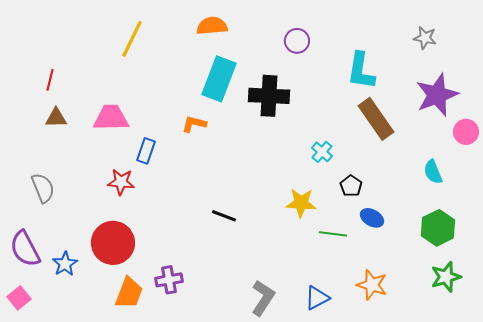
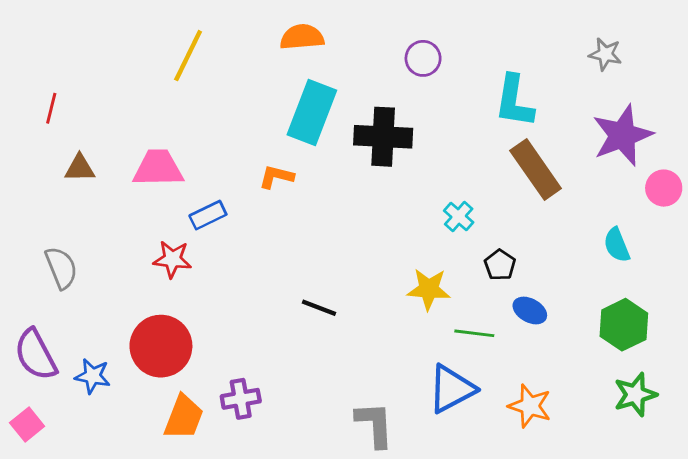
red line: (50, 80) -> (51, 108), moved
blue rectangle: (146, 151) -> (208, 215), turned 45
blue star: (65, 264) -> (93, 376), turned -30
gray L-shape: (263, 298) -> (375, 424), turned -36
blue triangle: (317, 298) -> (452, 389), moved, size x1.4

